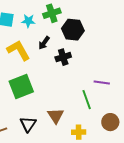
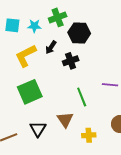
yellow L-shape: (19, 50) -> (26, 56), turned -85
green line: (87, 100) -> (82, 97), moved

